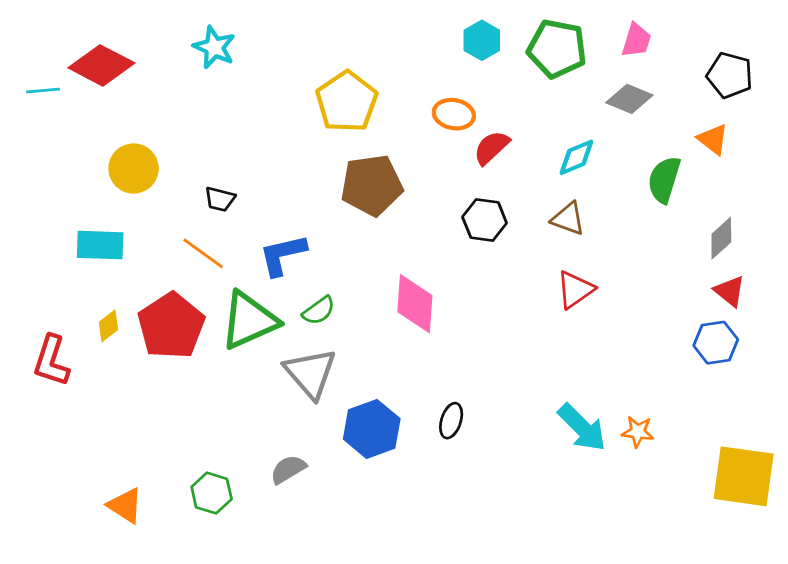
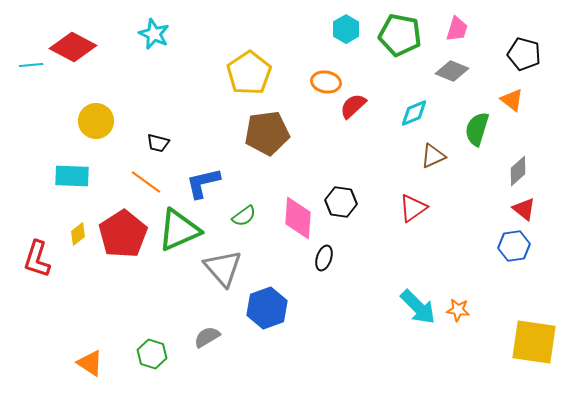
brown triangle: (568, 219) -> (433, 156), moved, turned -44
black hexagon: (485, 220) -> (341, 202), moved
green semicircle: (319, 311) -> (244, 216), moved
black ellipse: (451, 421) -> (324, 258), moved

